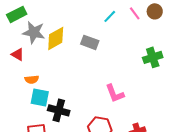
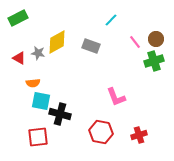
brown circle: (155, 11) -> (156, 39), moved
pink line: (135, 13) -> (135, 42), moved
gray star: (34, 32) -> (38, 53), moved, size x0.6

